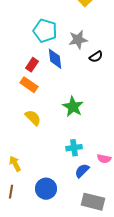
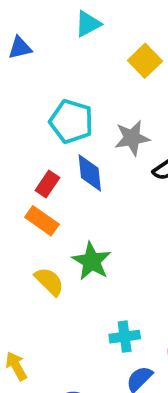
green star: (73, 107) -> (92, 261), moved

